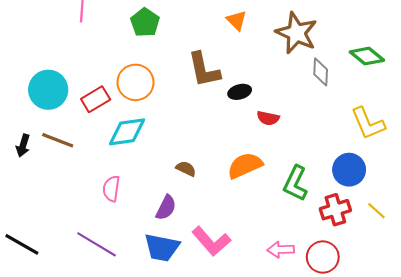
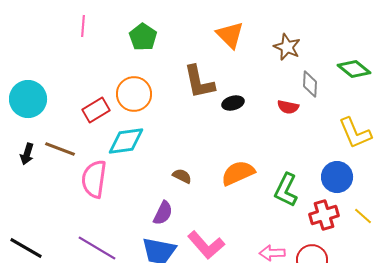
orange triangle: (236, 20) -> (230, 35), size x1.4
brown star: (296, 33) -> (287, 47), size x0.7
cyan circle: (48, 90) -> (28, 99), moved
red semicircle: (268, 118) -> (288, 107), moved
pink semicircle: (111, 189) -> (94, 179), moved, size x1.5

